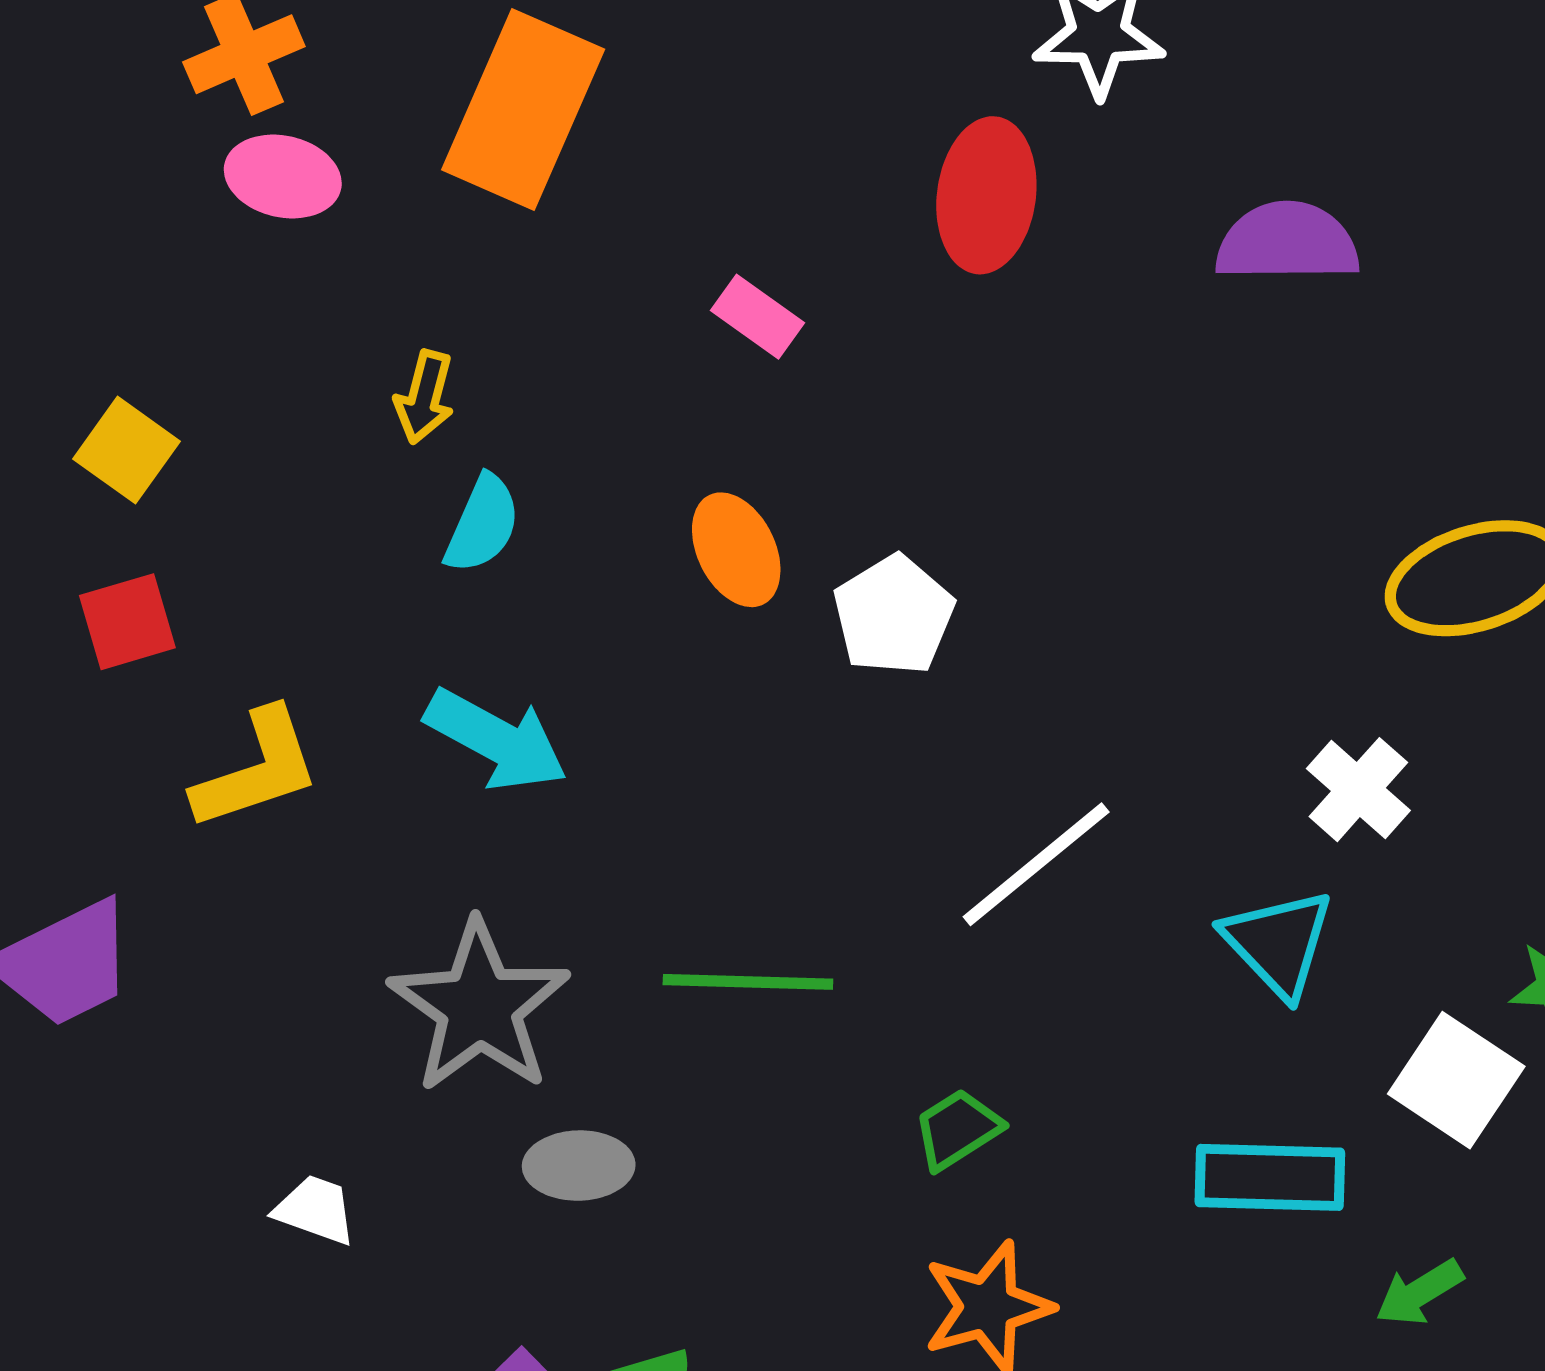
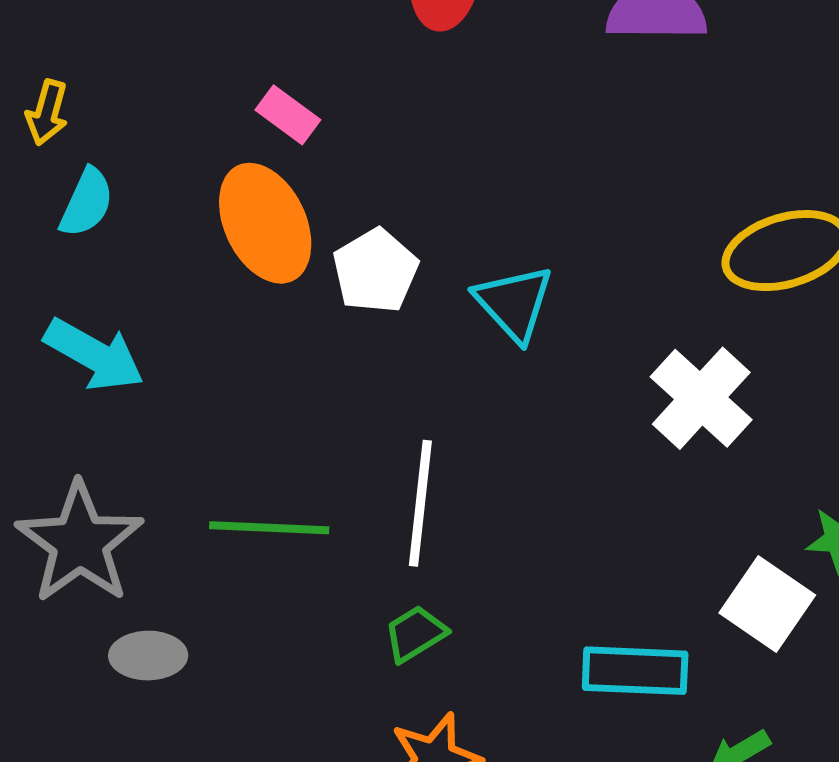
pink rectangle: (757, 317) -> (288, 115), moved
orange ellipse: (736, 550) -> (265, 223), size x1.5
white cross: (1358, 790) -> (701, 398), size x1.4
white line: (1036, 864) -> (420, 503), moved, turned -45
cyan triangle: (1278, 943) -> (514, 303), moved

